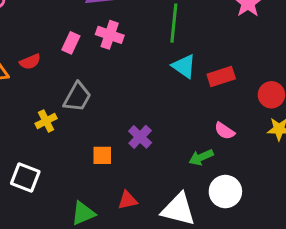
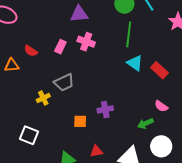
red semicircle: (30, 62) -> (31, 51), moved, turned 56
red rectangle: (221, 77) -> (159, 70), turned 60
gray trapezoid: (77, 97) -> (64, 82), turned 35
purple cross: (140, 137) -> (105, 109), turned 35

